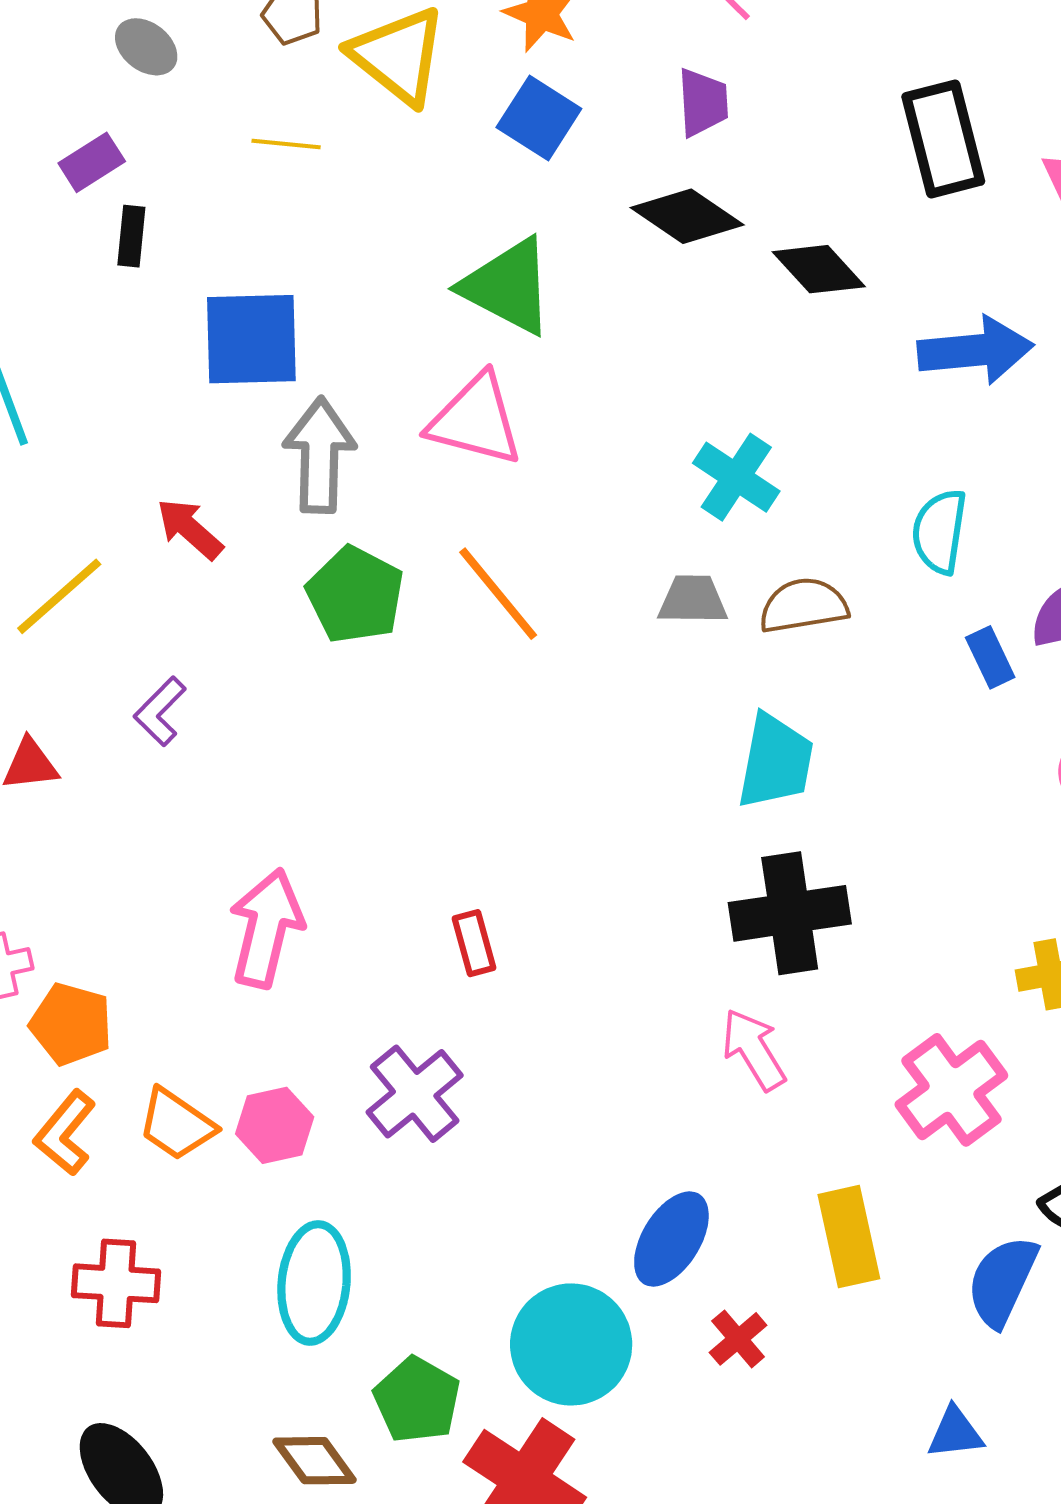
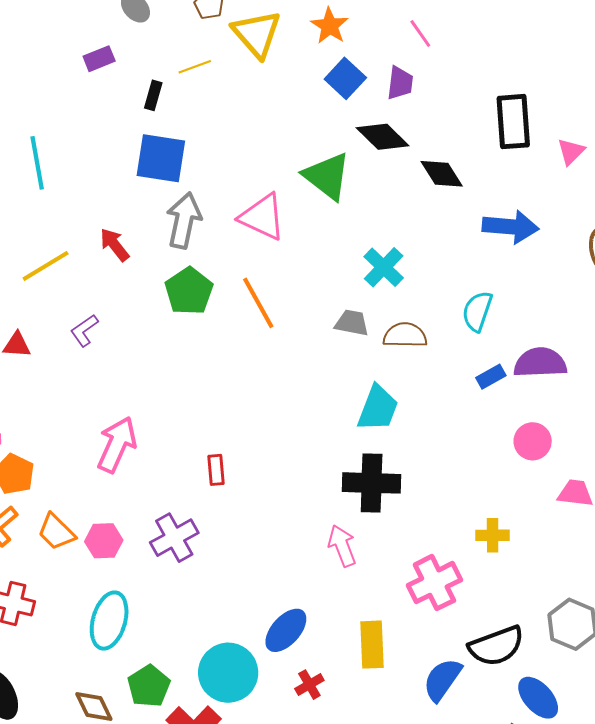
blue square: (539, 118) -> (345, 78), moved
yellow line: (286, 144) -> (195, 67), turned -36
black rectangle: (131, 236) -> (153, 95), moved
green triangle: (508, 286) -> (327, 176), moved
blue rectangle: (990, 657) -> (491, 377), turned 76

